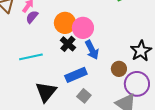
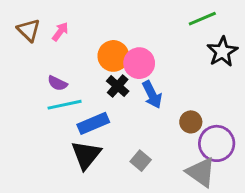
purple semicircle: (32, 17) -> (57, 83), moved, turned -104
black star: (141, 51) -> (222, 52), moved
blue rectangle: (76, 75) -> (93, 123), moved

